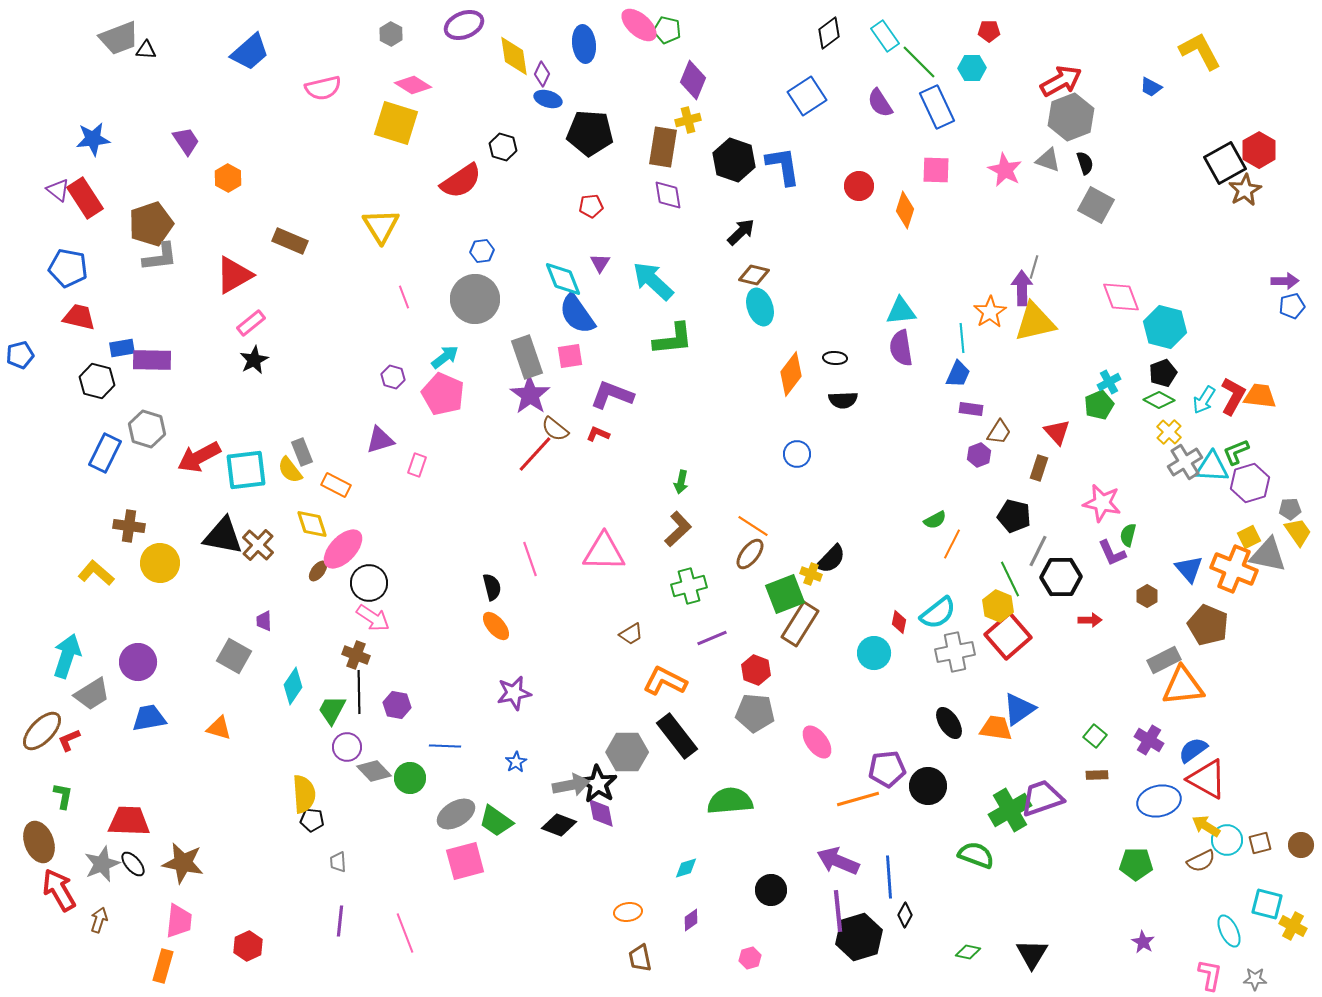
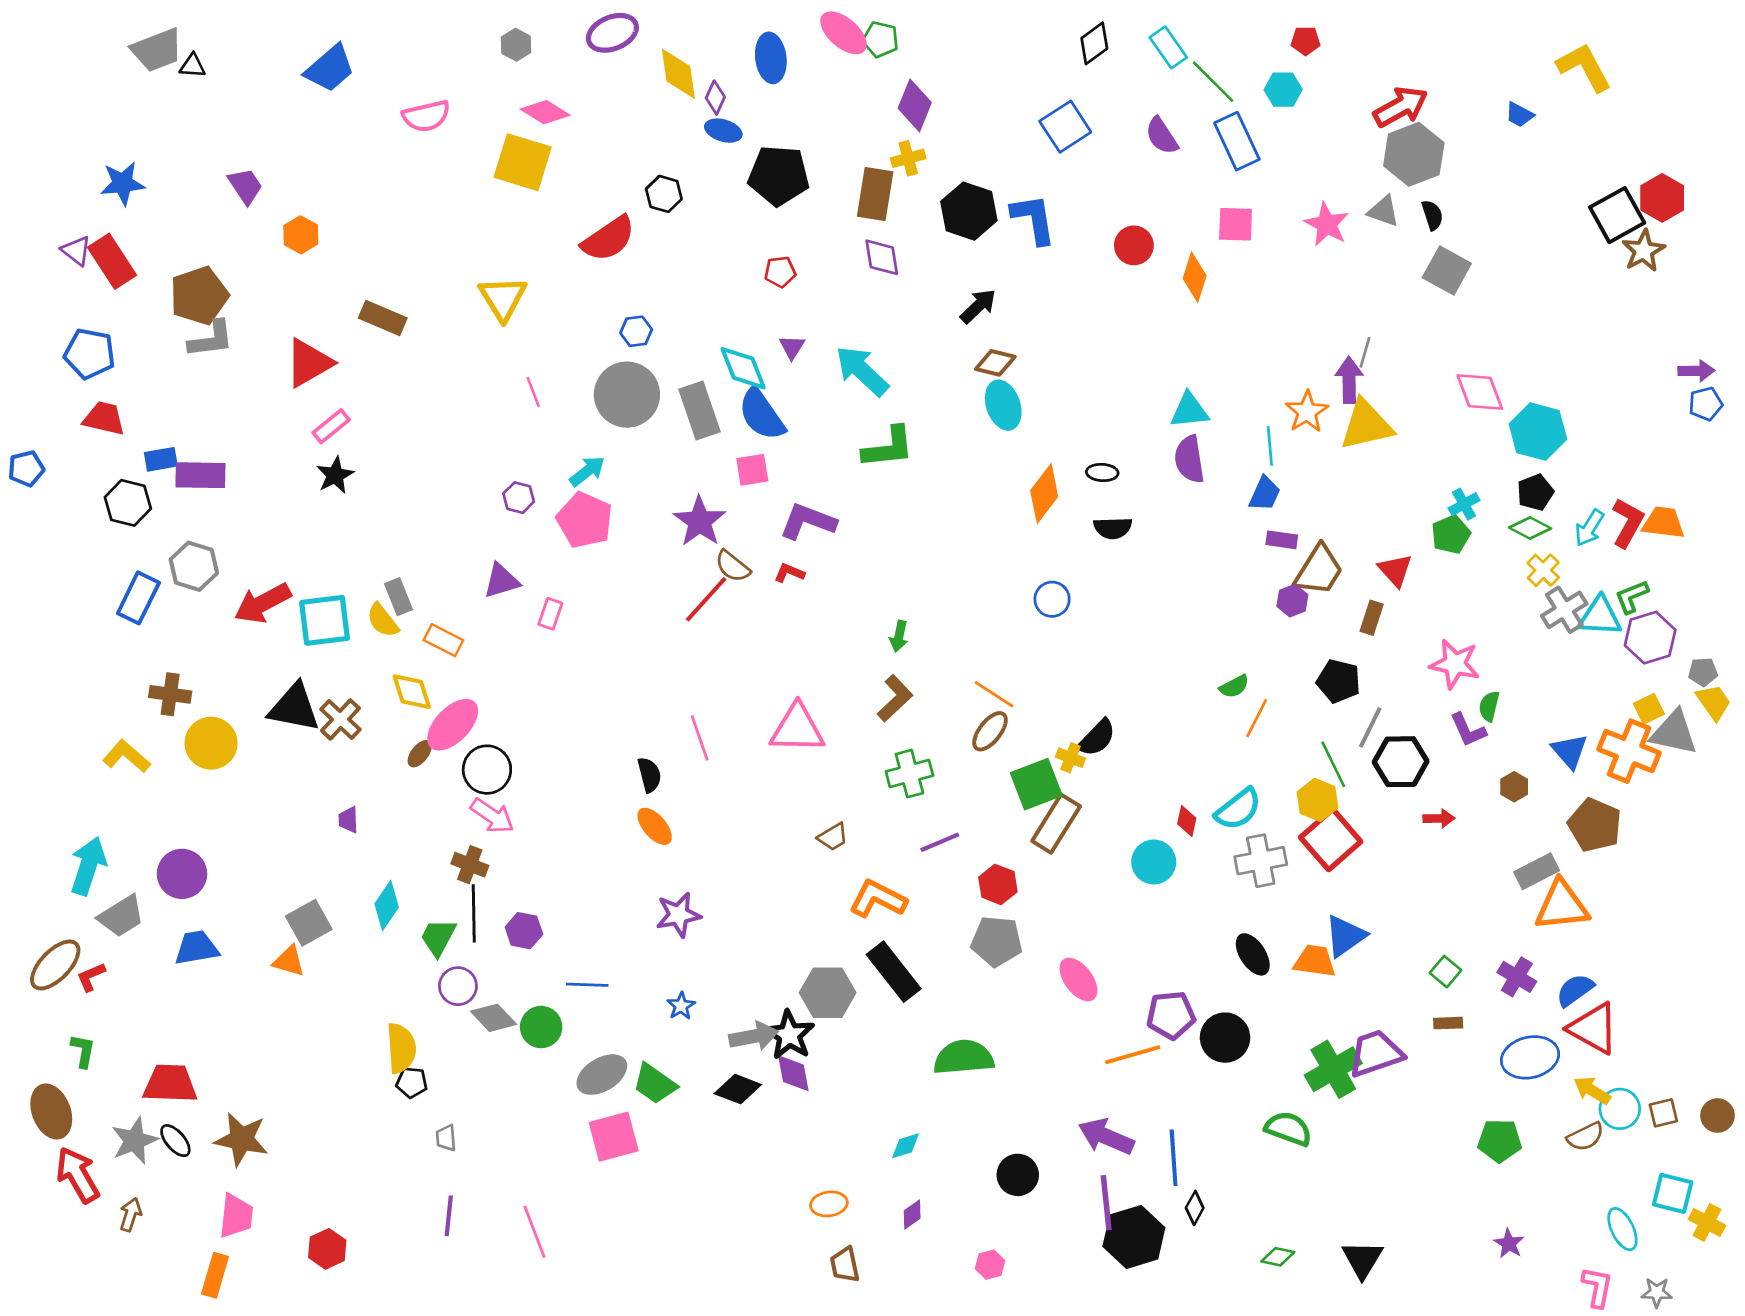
gray rectangle: (527, 357) -> (700, 410), moved
brown trapezoid: (999, 432) -> (1319, 570), size x1.6
gray square: (234, 656) -> (309, 923), moved, turned 32

